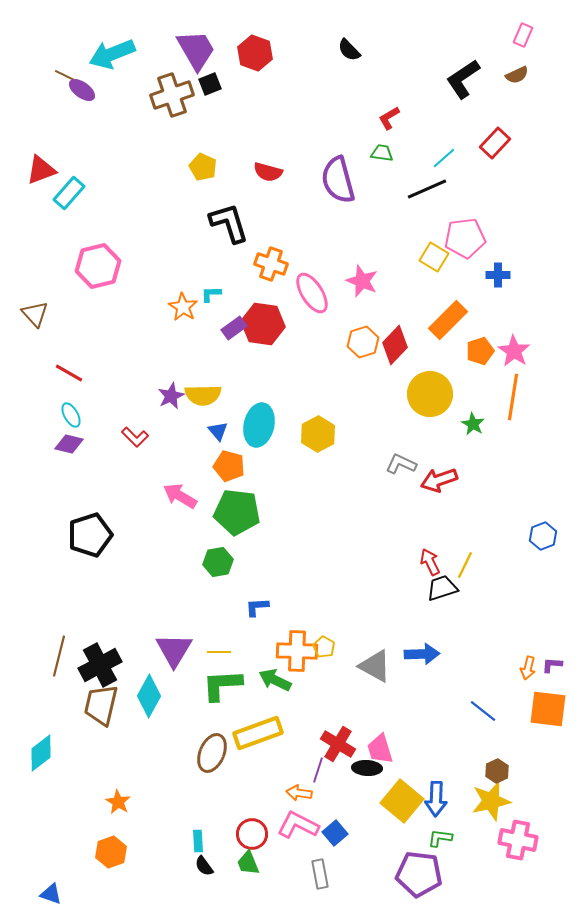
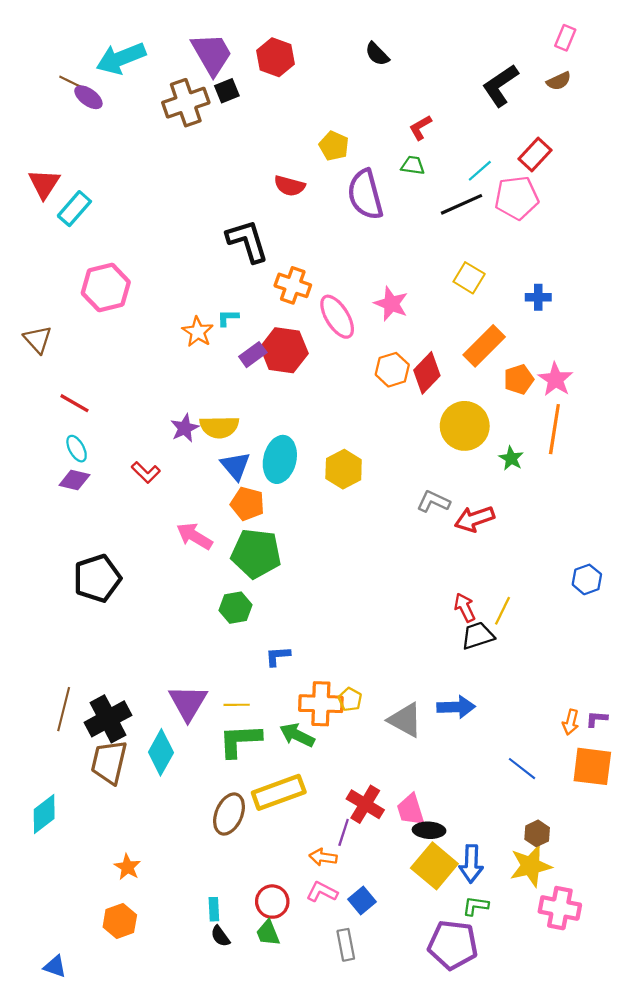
yellow pentagon: (203, 167) -> (334, 146), moved
red triangle: (41, 170) -> (44, 184), turned -36
pink pentagon: (465, 238) -> (517, 198), moved
blue triangle: (218, 431) -> (235, 466), size x1.4
black ellipse: (367, 768) -> (429, 830), moved
pink L-shape: (298, 825) -> (322, 892), size x0.7

